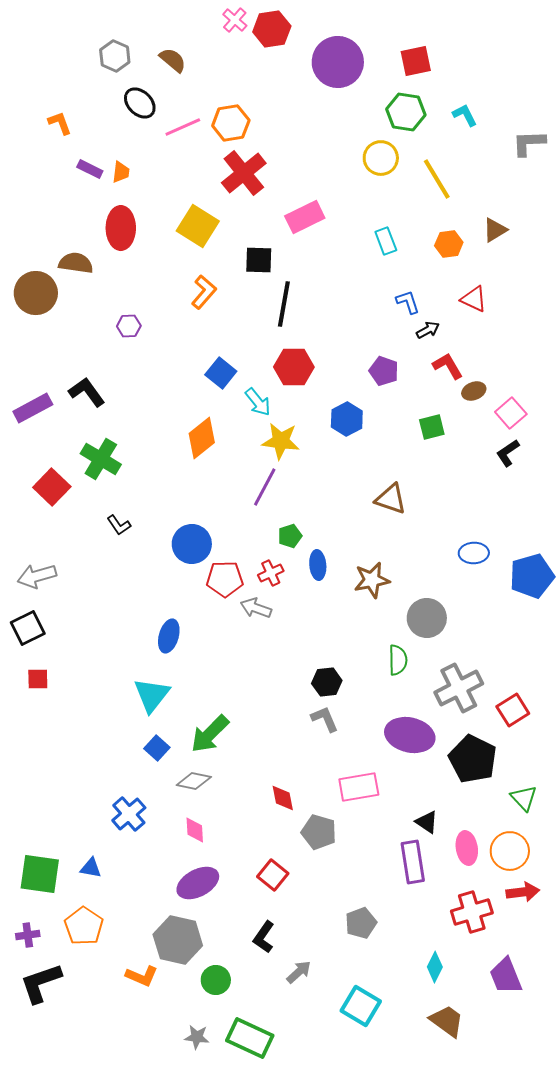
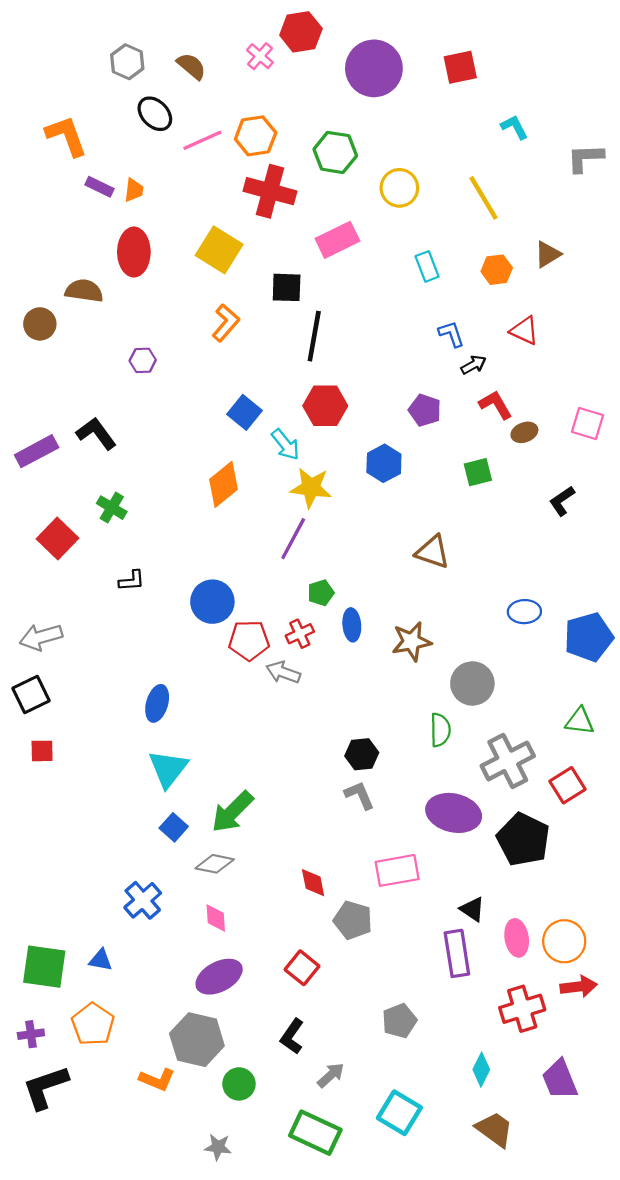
pink cross: (235, 20) -> (260, 56), moved
green hexagon: (406, 112) -> (335, 152), moved
orange L-shape: (60, 123) -> (66, 136), size x1.6
yellow circle: (381, 158) -> (399, 188), moved
red cross: (244, 173) -> (270, 191), turned -36
brown circle: (36, 293) -> (40, 324), size x0.7
pink square: (511, 413) -> (587, 424), moved, turned -32
green cross: (101, 459) -> (112, 508), size x0.7
black L-shape: (119, 525) -> (132, 581), turned -60
blue ellipse: (169, 636) -> (157, 703), moved
green triangle: (524, 798) -> (580, 721), moved, turned -40
green rectangle: (250, 1038) -> (315, 1133), moved

